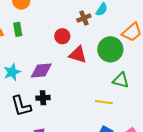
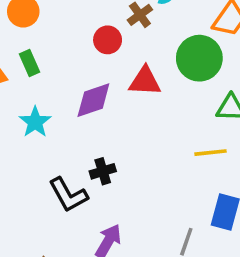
red circle: (62, 36) -> (108, 40), moved
purple diamond: (41, 71) -> (93, 100), moved
cyan star: (12, 72) -> (35, 122), moved

